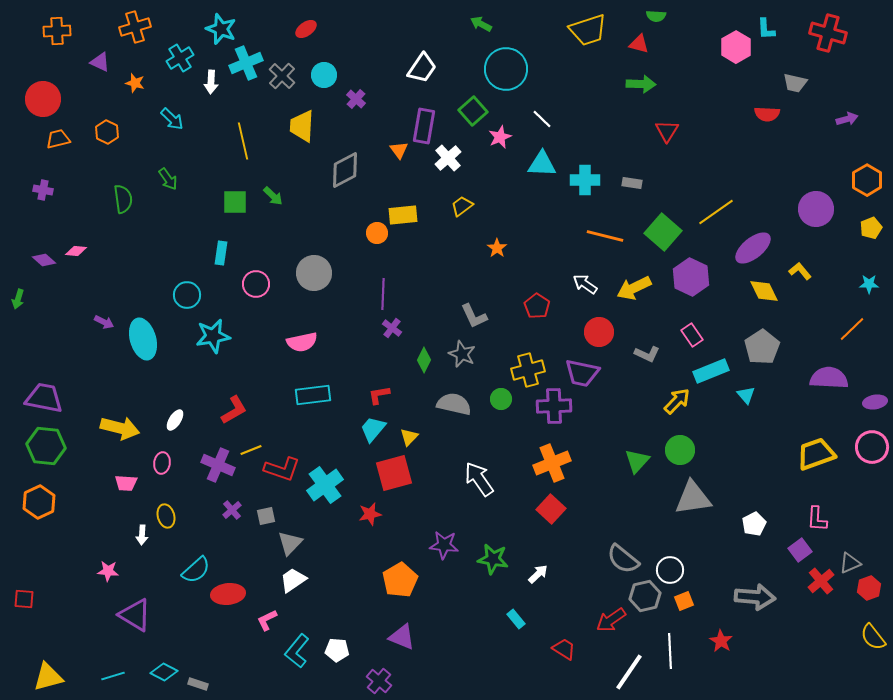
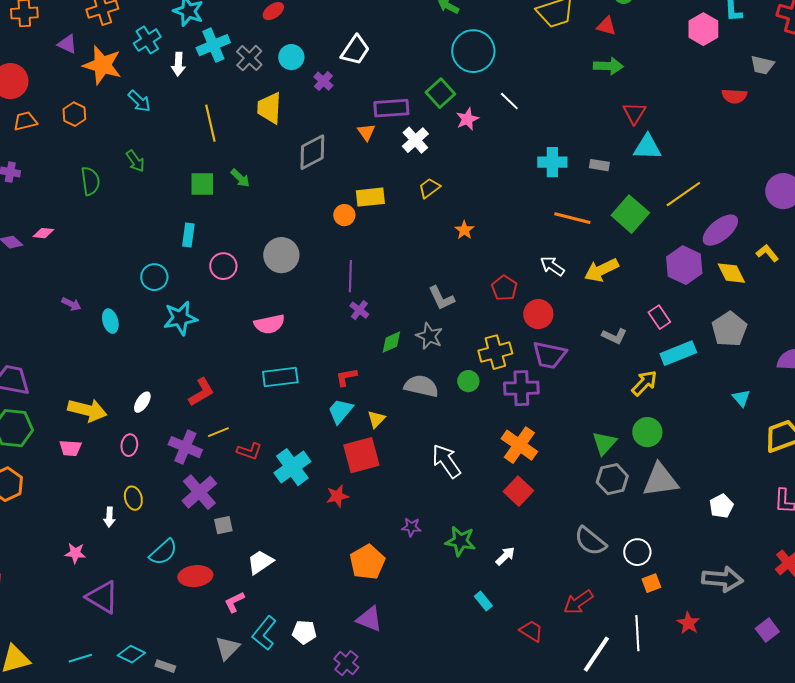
white trapezoid: (422, 68) -> (355, 50), moved
orange star: (135, 83) -> (102, 65), size x2.0
purple rectangle: (424, 126) -> (391, 108), turned 76
cyan triangle: (542, 164) -> (647, 147), moved
purple hexagon: (691, 277) -> (684, 265), moved
red circle: (599, 332) -> (538, 314), moved
cyan ellipse: (143, 339) -> (110, 321), size x0.6
green diamond: (424, 360) -> (391, 342), turned 40
cyan triangle: (746, 395) -> (741, 398), moved
orange cross: (552, 463) -> (519, 445), turned -33
red L-shape: (282, 469) -> (249, 451), size x0.7
pink trapezoid: (126, 483) -> (70, 448), moved
purple cross: (232, 510) -> (199, 492), size x1.8
gray square: (266, 516) -> (223, 525), moved
gray triangle: (290, 543) -> (227, 648), moved
purple star: (444, 545) -> (411, 527), size x0.7
purple square: (800, 550) -> (767, 630), moved
gray hexagon: (645, 596) -> (612, 479), moved

